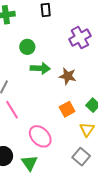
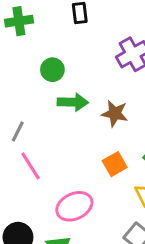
pink ellipse: (40, 136) -> (74, 206), turned -70

